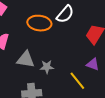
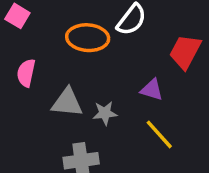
purple triangle: (93, 64) -> (152, 90), moved

